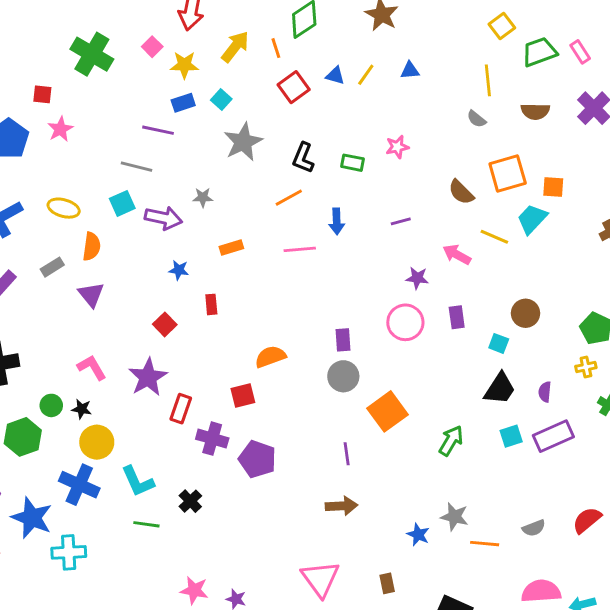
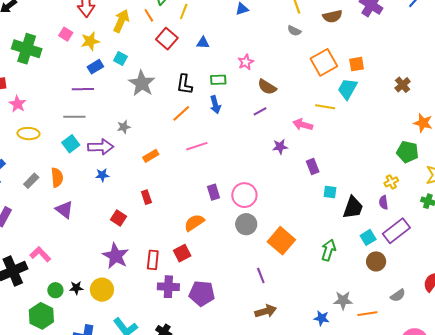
yellow line: (366, 75) -> (184, 12), moved
blue triangle: (335, 76) -> (203, 43), moved
brown semicircle: (461, 192) -> (267, 87), moved
yellow ellipse: (64, 208) -> (28, 134), moved
blue arrow: (337, 221) -> (215, 105), moved
gray rectangle: (52, 267) -> (31, 181), moved
blue star: (179, 270) -> (102, 175), moved
brown circle: (526, 313) -> (376, 261), moved
pink circle: (405, 322) -> (244, 195), moved
purple rectangle: (343, 340) -> (214, 192), moved
cyan square: (499, 343) -> (330, 192), moved
pink L-shape: (92, 367) -> (40, 254), moved
yellow cross: (586, 367) -> (391, 182), moved
red rectangle: (181, 409) -> (153, 260), moved
yellow circle: (97, 442) -> (102, 290), moved

